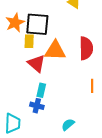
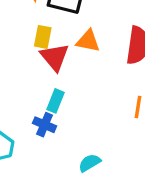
yellow rectangle: (29, 41) -> (43, 37), moved
orange triangle: (55, 51) -> (88, 41), size x0.7

